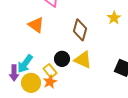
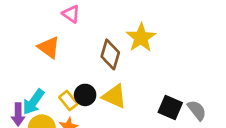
yellow star: (114, 18) -> (141, 38), moved, size x1.5
yellow rectangle: (50, 71) -> (68, 101), moved

